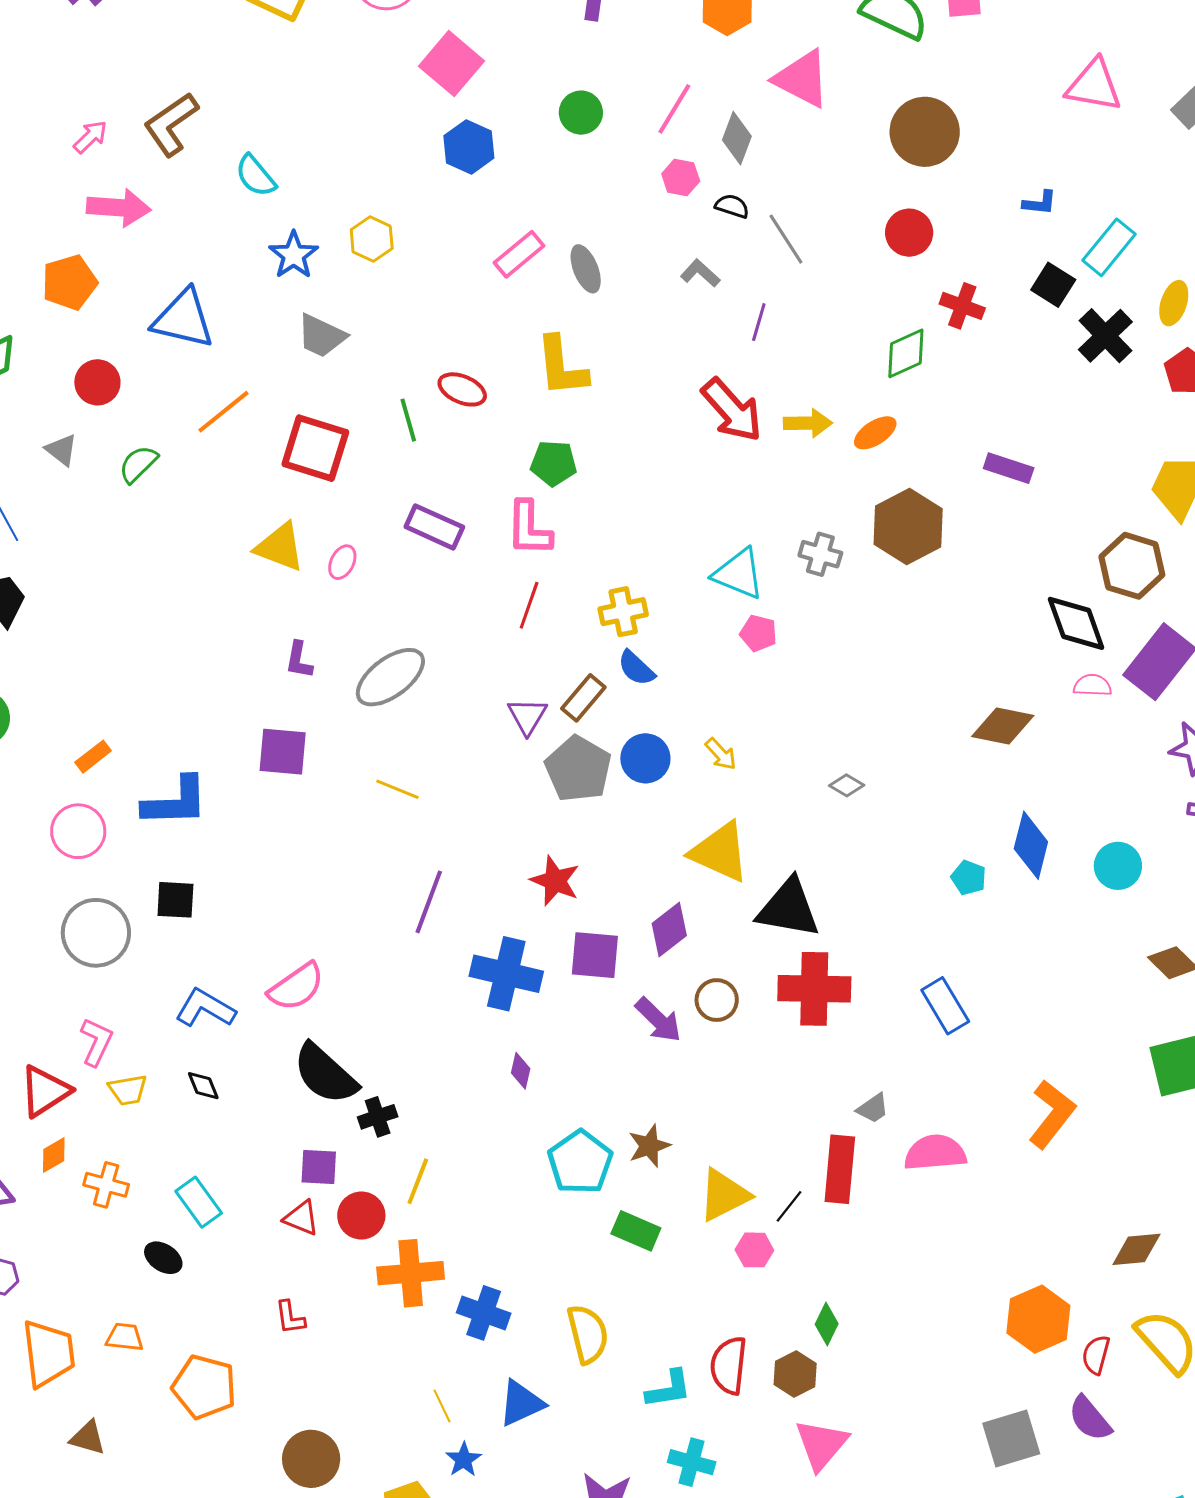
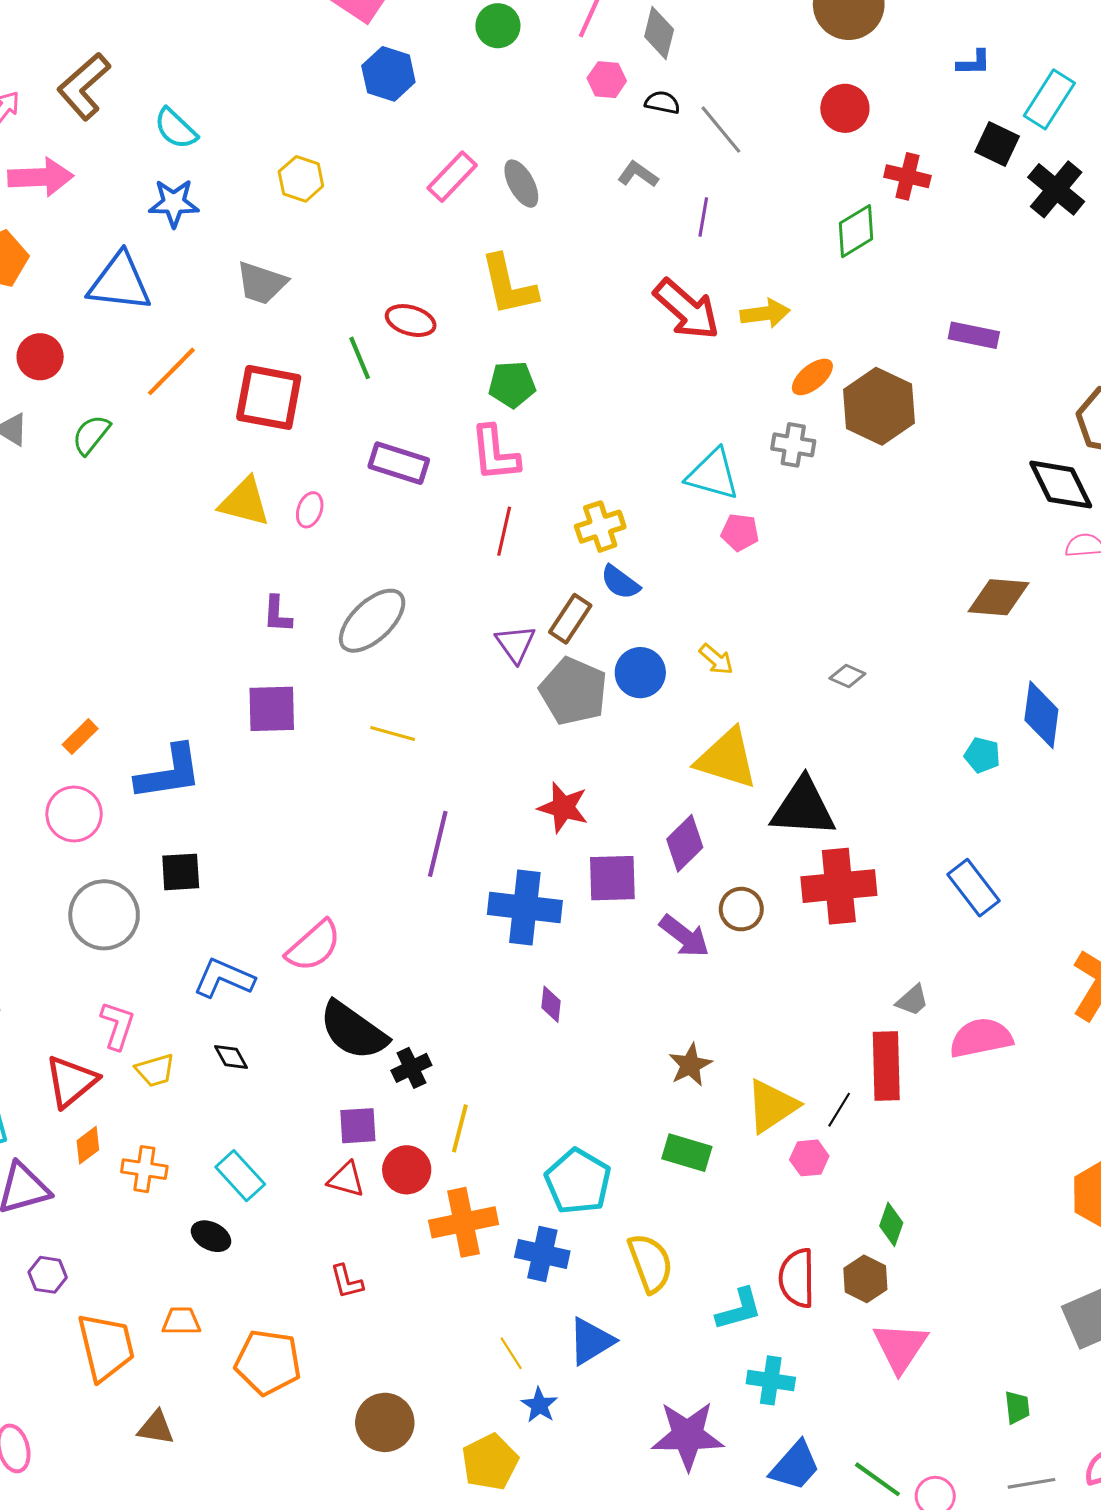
blue star: (294, 255) -> (174, 203), moved, turned -30
orange ellipse: (875, 433) -> (812, 377), moved
cyan pentagon: (580, 1162) -> (578, 1181), moved

